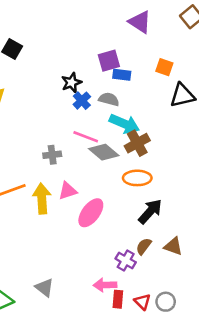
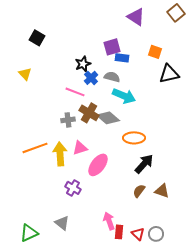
pink line: (86, 137) -> (75, 92), moved
brown cross: (137, 143) -> (89, 113), moved, turned -30
purple cross: (126, 260) -> (73, 188), moved
pink arrow: (105, 285) -> (109, 221), turned 72

